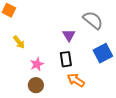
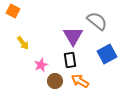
purple triangle: (69, 35) -> (73, 36), size x1.5
brown circle: (36, 85) -> (55, 81), moved

